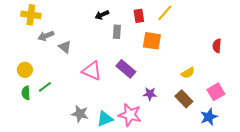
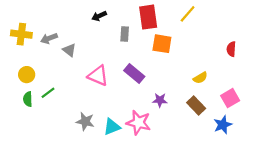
yellow line: (165, 13) -> (188, 14), moved
yellow cross: (31, 15) -> (21, 34), moved
black arrow: (102, 15) -> (99, 16), moved
red rectangle: (139, 16) -> (148, 17), size x1.6

